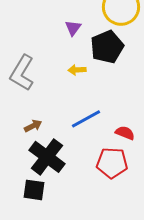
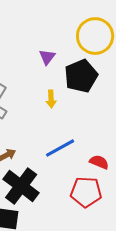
yellow arrow: (77, 70) -> (51, 99), turned -90

